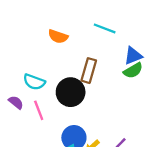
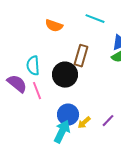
cyan semicircle: (34, 82) -> (33, 66), turned 66
purple semicircle: (16, 102) -> (17, 84), size x1.5

